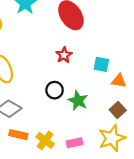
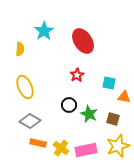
brown square: (118, 110) -> (113, 119), moved, turned -32
pink rectangle: (74, 143) -> (86, 150), size x1.5

